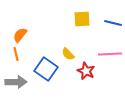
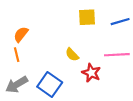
blue line: (113, 23) -> (120, 22), turned -30
blue square: (46, 69) -> (50, 85), moved
gray arrow: (16, 82) -> (17, 85), turned 150

